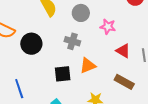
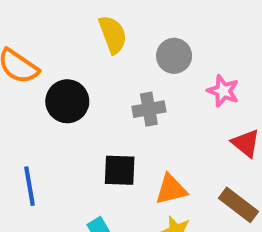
gray cross: (72, 41) -> (149, 109), turned -35
orange triangle: (88, 66) -> (171, 189), moved

